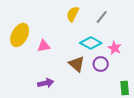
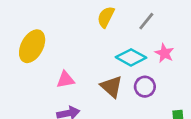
pink triangle: (44, 46) -> (65, 80), moved
pink star: (115, 48) -> (164, 53), moved

